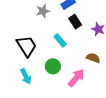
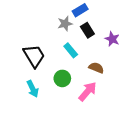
gray star: (43, 11) -> (65, 24), moved
brown semicircle: (93, 58) -> (96, 68), moved

